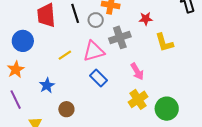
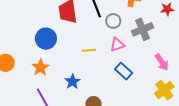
gray circle: (96, 20) -> (113, 21), moved
pink triangle: (94, 51) -> (117, 45), size x0.7
yellow line: (65, 55) -> (89, 50), turned 32

